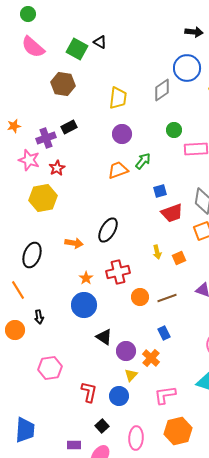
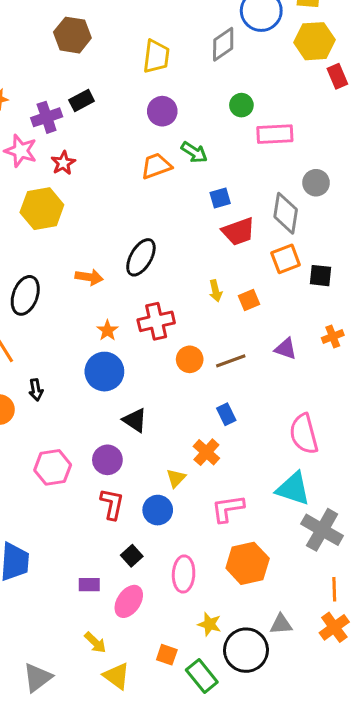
green arrow: (143, 161) -> (194, 152), turned 84
purple circle: (126, 351) -> (107, 460), moved

